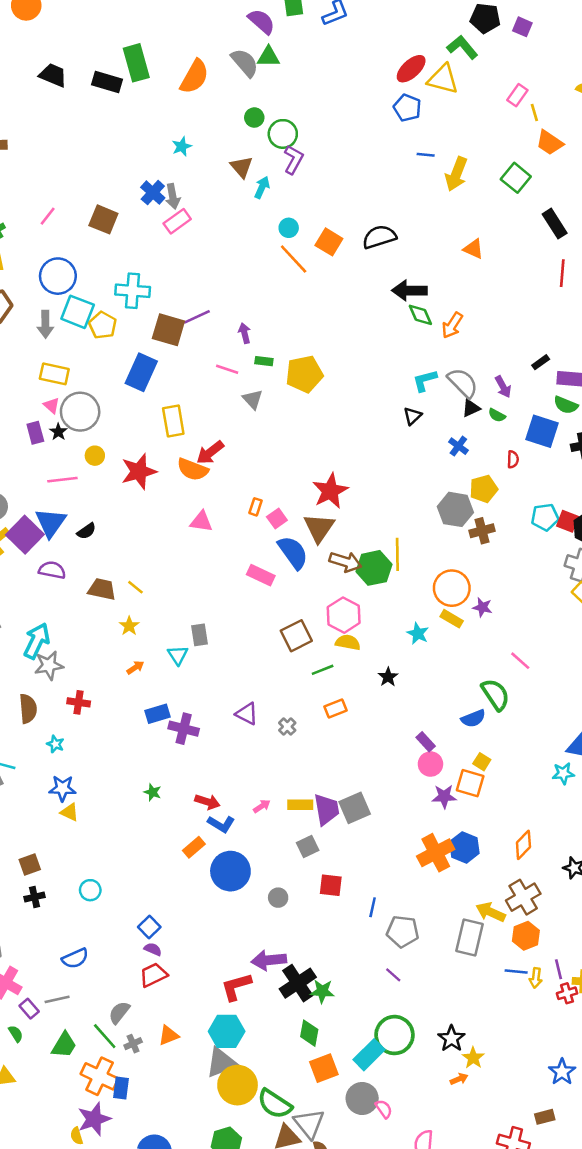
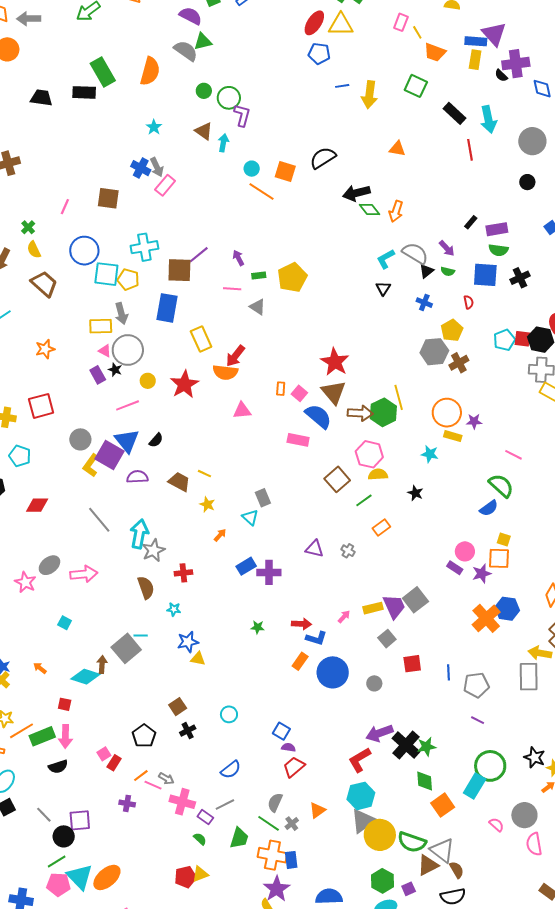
gray arrow: (45, 324) -> (121, 314), moved
brown trapezoid: (102, 589) -> (179, 482), turned 30
purple rectangle: (426, 742) -> (455, 568), moved
gray circle: (362, 1098) -> (524, 815), moved

